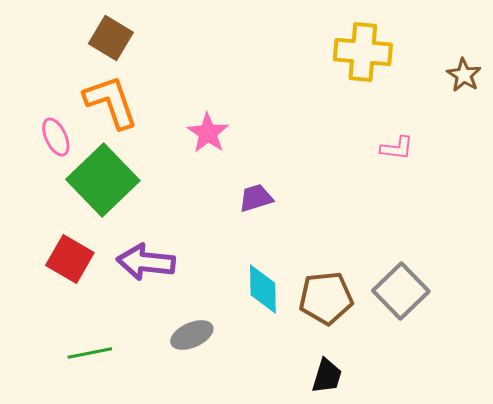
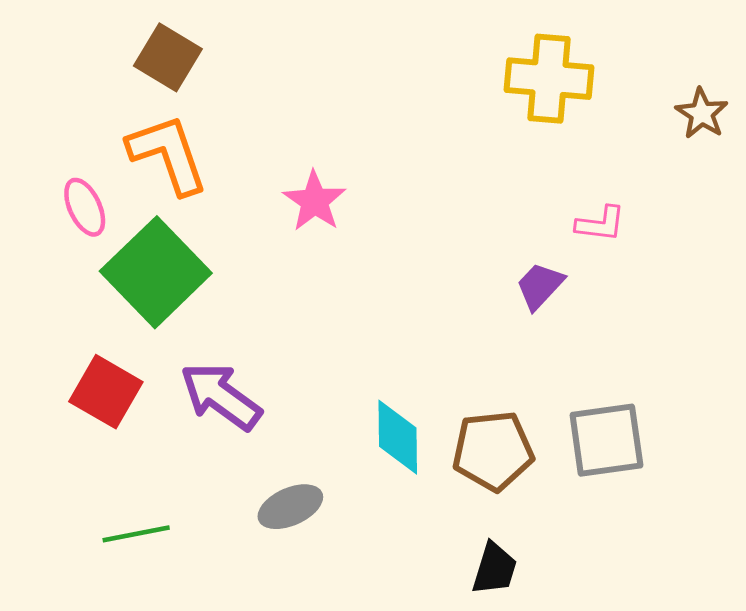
purple trapezoid: (256, 198) -> (540, 286), moved, turned -30
purple arrow: (146, 262) -> (221, 396), turned 30
gray square: (401, 291) -> (606, 440), turned 36

